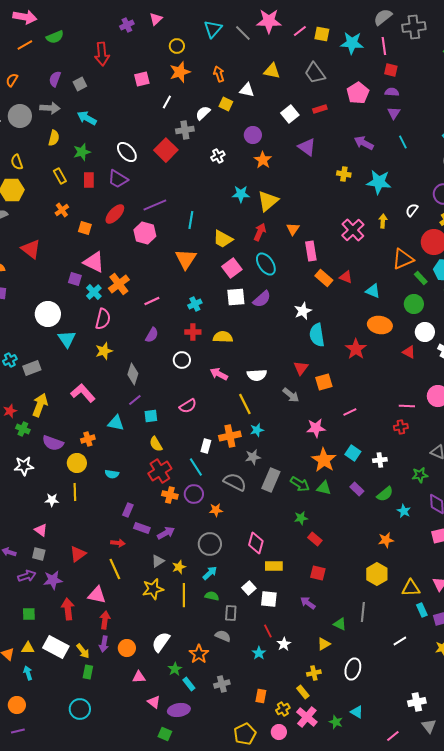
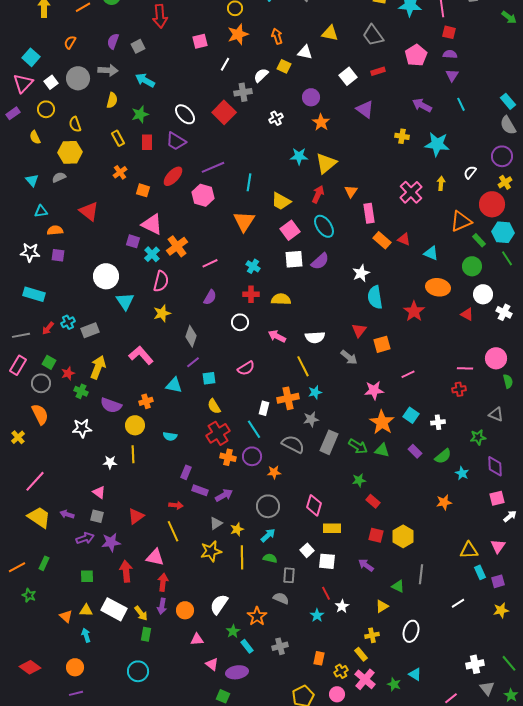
cyan cross: (195, 304) -> (253, 266), turned -32
yellow hexagon: (377, 574) -> (403, 536), moved

